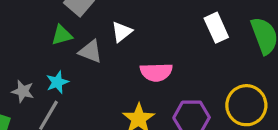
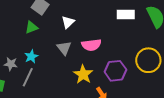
white rectangle: (216, 28) -> (126, 14), turned -60
gray triangle: (90, 51) -> (64, 48), moved, turned 35

